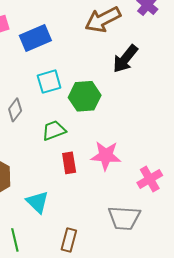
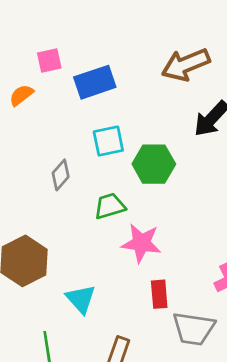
pink star: (106, 156) -> (141, 243), moved
red rectangle: (69, 163) -> (159, 294), moved

